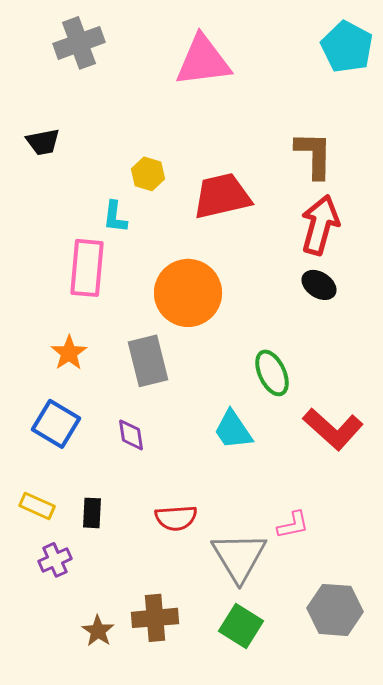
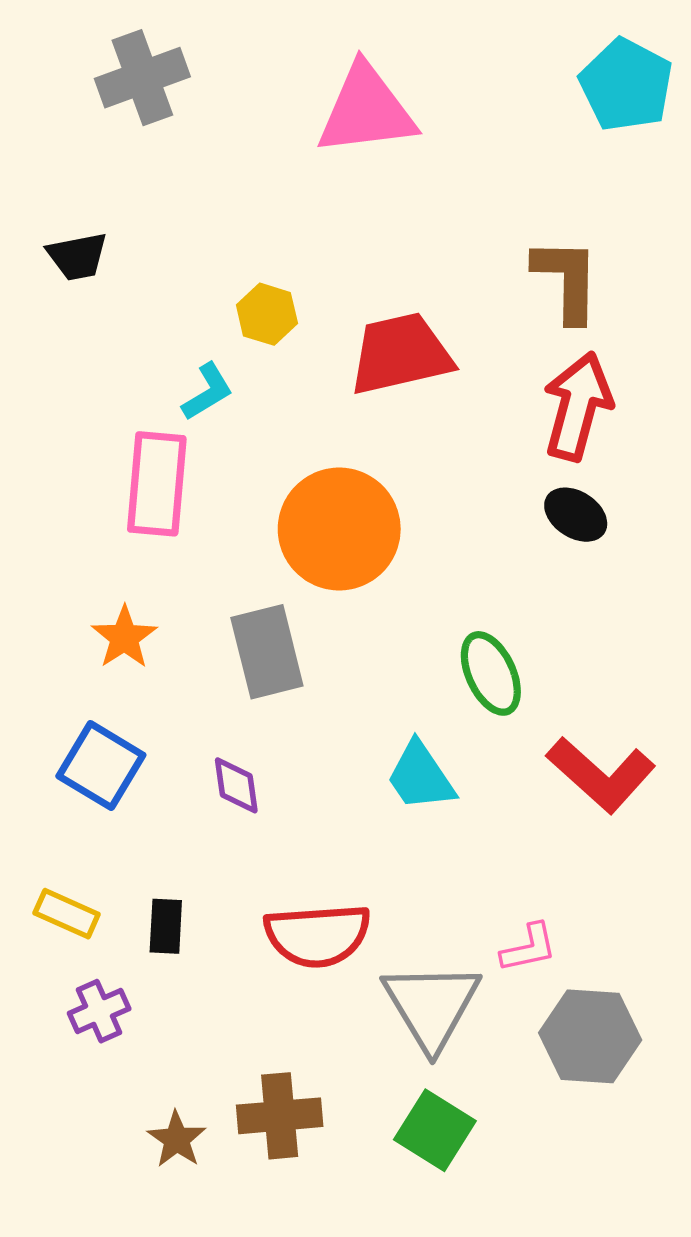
cyan L-shape: (115, 217) -> (207, 392), turned -128
red semicircle: (176, 518) -> (318, 935), size x1.4
gray hexagon: (335, 610) -> (590, 1036), moved

